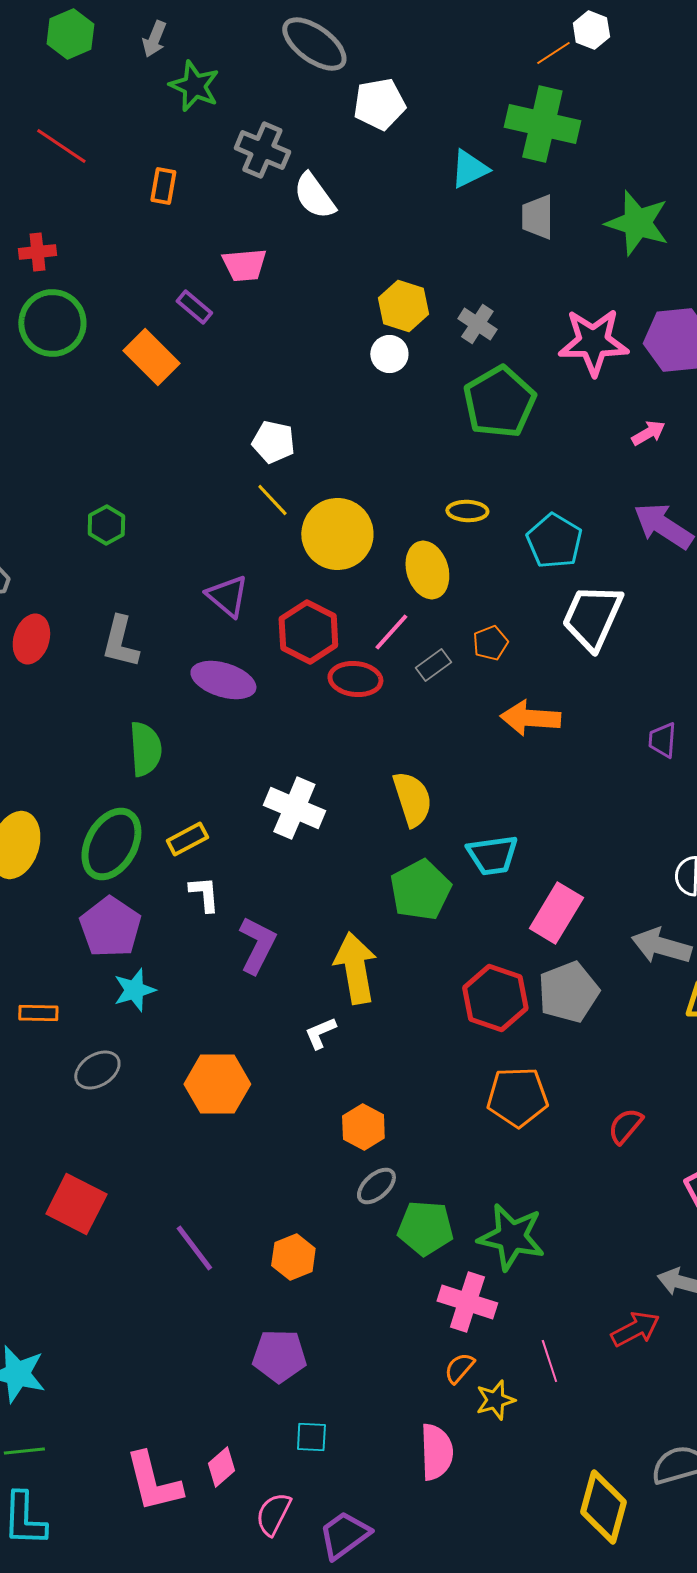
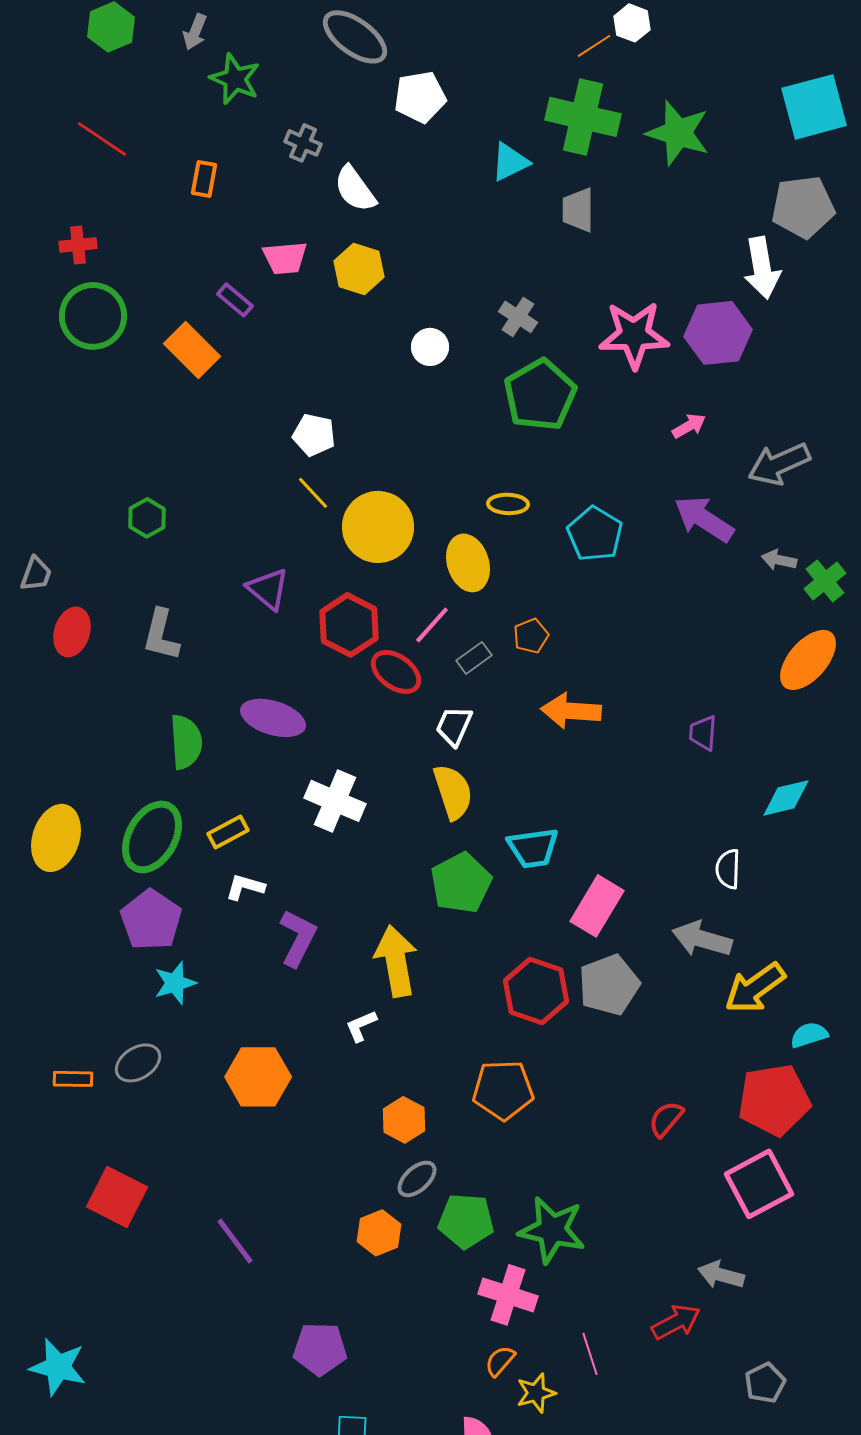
gray cross: (262, 150) -> (303, 143), size x0.7
green star: (637, 223) -> (678, 133), moved
yellow hexagon: (403, 306) -> (359, 269), moved
white trapezoid: (592, 617) -> (454, 726), moved, size x0.6
red ellipse: (355, 679) -> (396, 672), turned 30
purple ellipse: (223, 680) -> (273, 718), moved
white L-shape: (204, 894) -> (245, 887), turned -69
orange rectangle: (38, 1013) -> (73, 1079), moved
orange pentagon: (517, 1097) -> (503, 1090), moved
orange hexagon: (293, 1257) -> (379, 1233), moved

